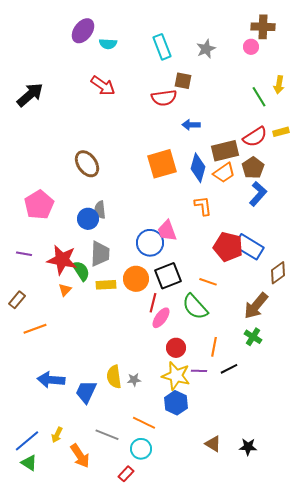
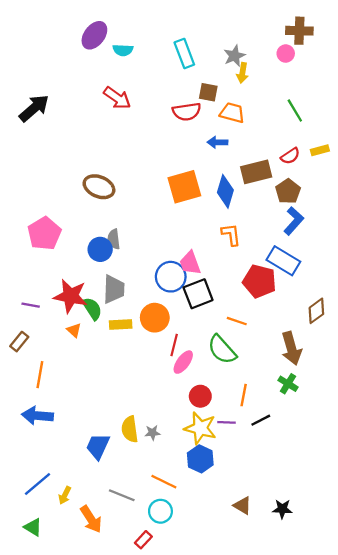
yellow arrow: (279, 85) -> (242, 73), moved
red semicircle: (255, 137) -> (290, 156), size x0.7
brown ellipse: (87, 164) -> (99, 187), turned -32
orange trapezoid: (224, 173) -> (232, 113), moved, turned -130
blue rectangle: (249, 247) -> (283, 261), moved
purple line: (24, 254) -> (31, 305), moved
black square: (168, 276) -> (198, 294), moved
orange triangle: (65, 290) -> (74, 330), turned -32
brown arrow: (256, 306) -> (291, 348), turned -56
orange line: (35, 329) -> (40, 375), turned -60
blue arrow: (51, 380) -> (37, 416), moved
blue line: (27, 441) -> (37, 484), moved

